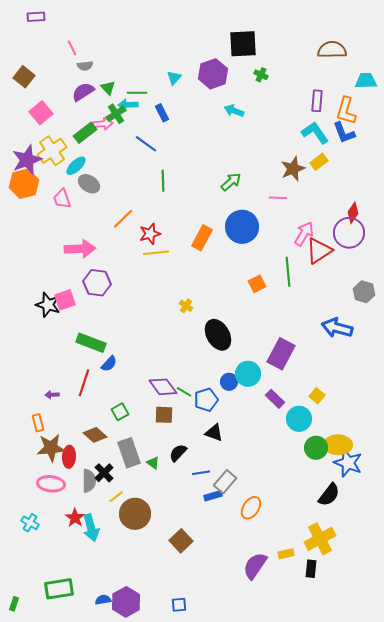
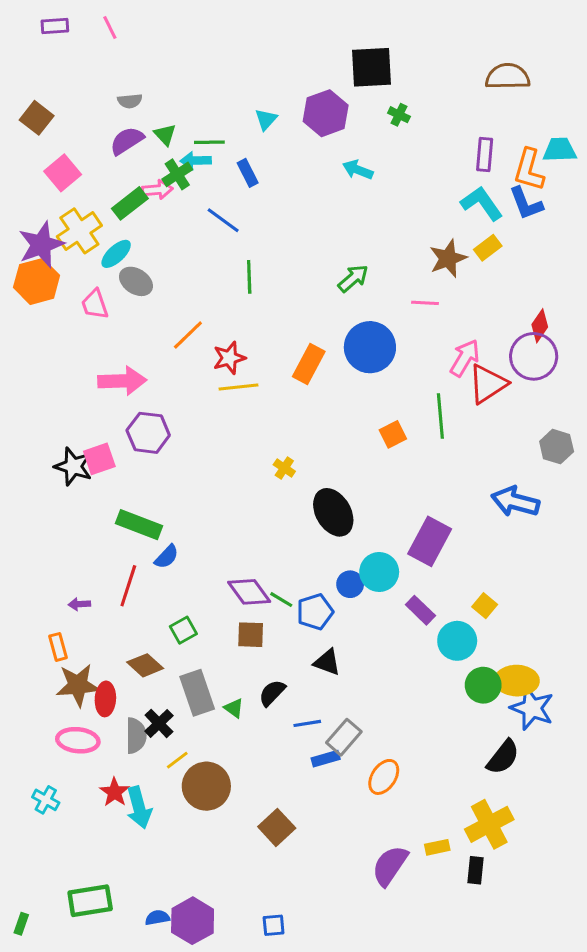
pink line: (72, 48) -> (110, 28), moved
cyan trapezoid: (366, 81) -> (560, 150), moved

